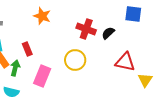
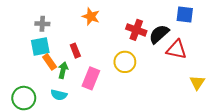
black semicircle: (108, 33) -> (159, 34), size x1.5
red triangle: (125, 62) -> (177, 50), moved

